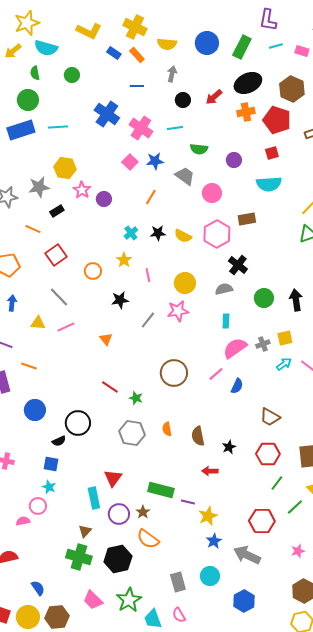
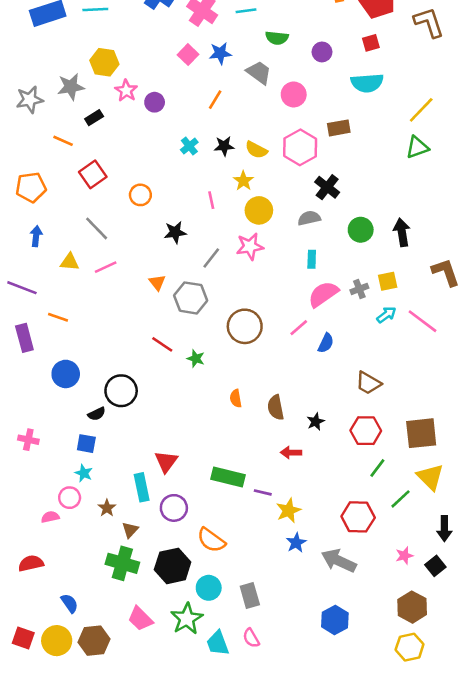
yellow star: (124, 260) -> (243, 181), moved
gray hexagon: (132, 433) -> (191, 298), moved
brown star: (143, 512) -> (107, 508), moved
cyan circle: (210, 576) -> (209, 588), moved

